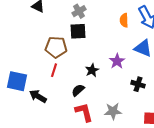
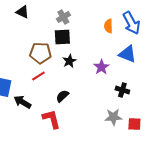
red line: (54, 70) -> (38, 76), turned 40
black star: (92, 70) -> (69, 61), moved
gray star: (113, 111) -> (113, 117), moved
red L-shape: (84, 112) -> (51, 119), moved

